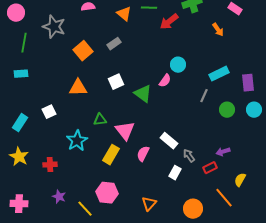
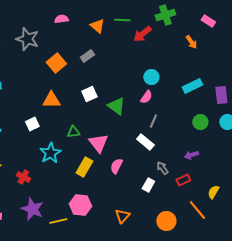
pink semicircle: (165, 81) -> (146, 97), moved
gray line: (204, 96) -> (153, 121), moved
white square: (49, 112) -> (32, 124), moved
white rectangle: (169, 141) -> (145, 142), moved
purple arrow: (223, 152) -> (191, 155), moved
red cross: (50, 165) -> (23, 177), turned 32
purple star: (59, 197) -> (32, 209), size x1.6
yellow line: (85, 209) -> (58, 221), turned -60

